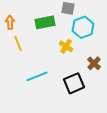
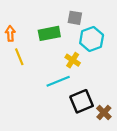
brown cross: (94, 63) -> (104, 112), moved
cyan line: (37, 76) -> (58, 81), moved

